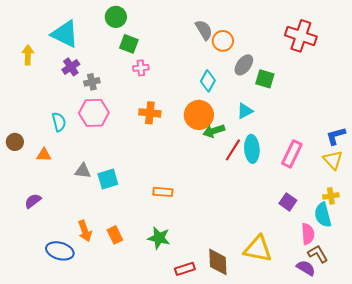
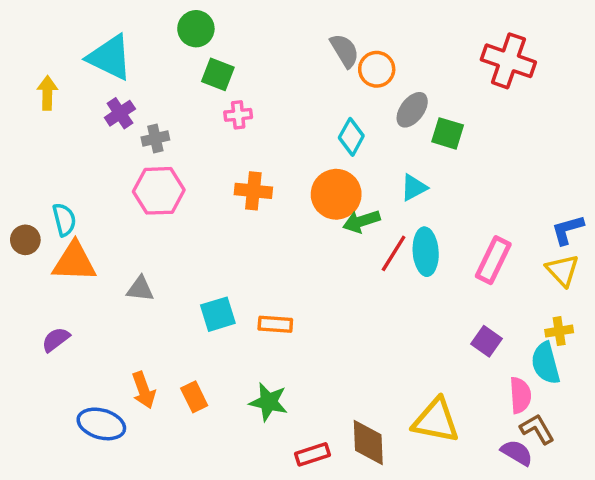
cyan semicircle: (59, 122) -> (64, 220), moved
orange triangle: (44, 155) -> (74, 262), size x1.8
cyan square: (108, 179) -> (218, 314), moved

